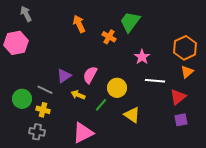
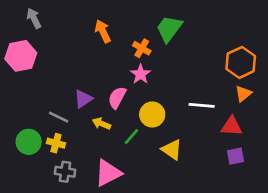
pink star: (142, 57) -> (141, 74), moved
red triangle: (178, 97) -> (232, 126), turned 42
green circle: (22, 99) -> (29, 142), moved
gray cross: (37, 132) -> (65, 172), moved

